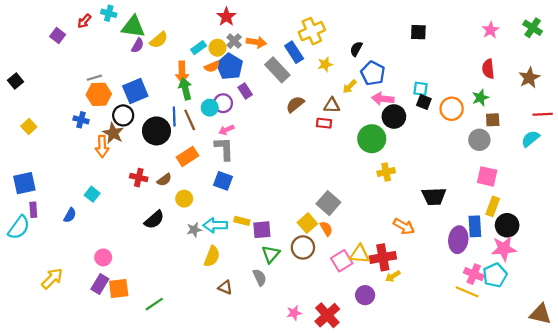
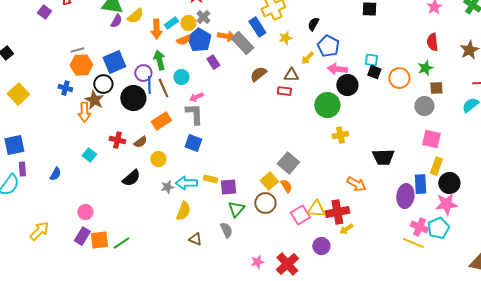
orange arrow: (256, 42) -> (226, 36), moved
orange arrow: (182, 72) -> (156, 29), moved
purple circle: (223, 103) -> (143, 73), moved
yellow square: (29, 126) -> (18, 94), size x1.5
cyan square: (92, 194) -> (89, 155), moved
green line: (154, 304) -> (121, 243), moved

